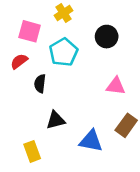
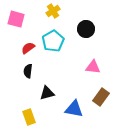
pink square: (30, 31) -> (16, 19), moved
red semicircle: (19, 61) -> (28, 48), moved
black semicircle: (40, 84) -> (28, 71), moved

